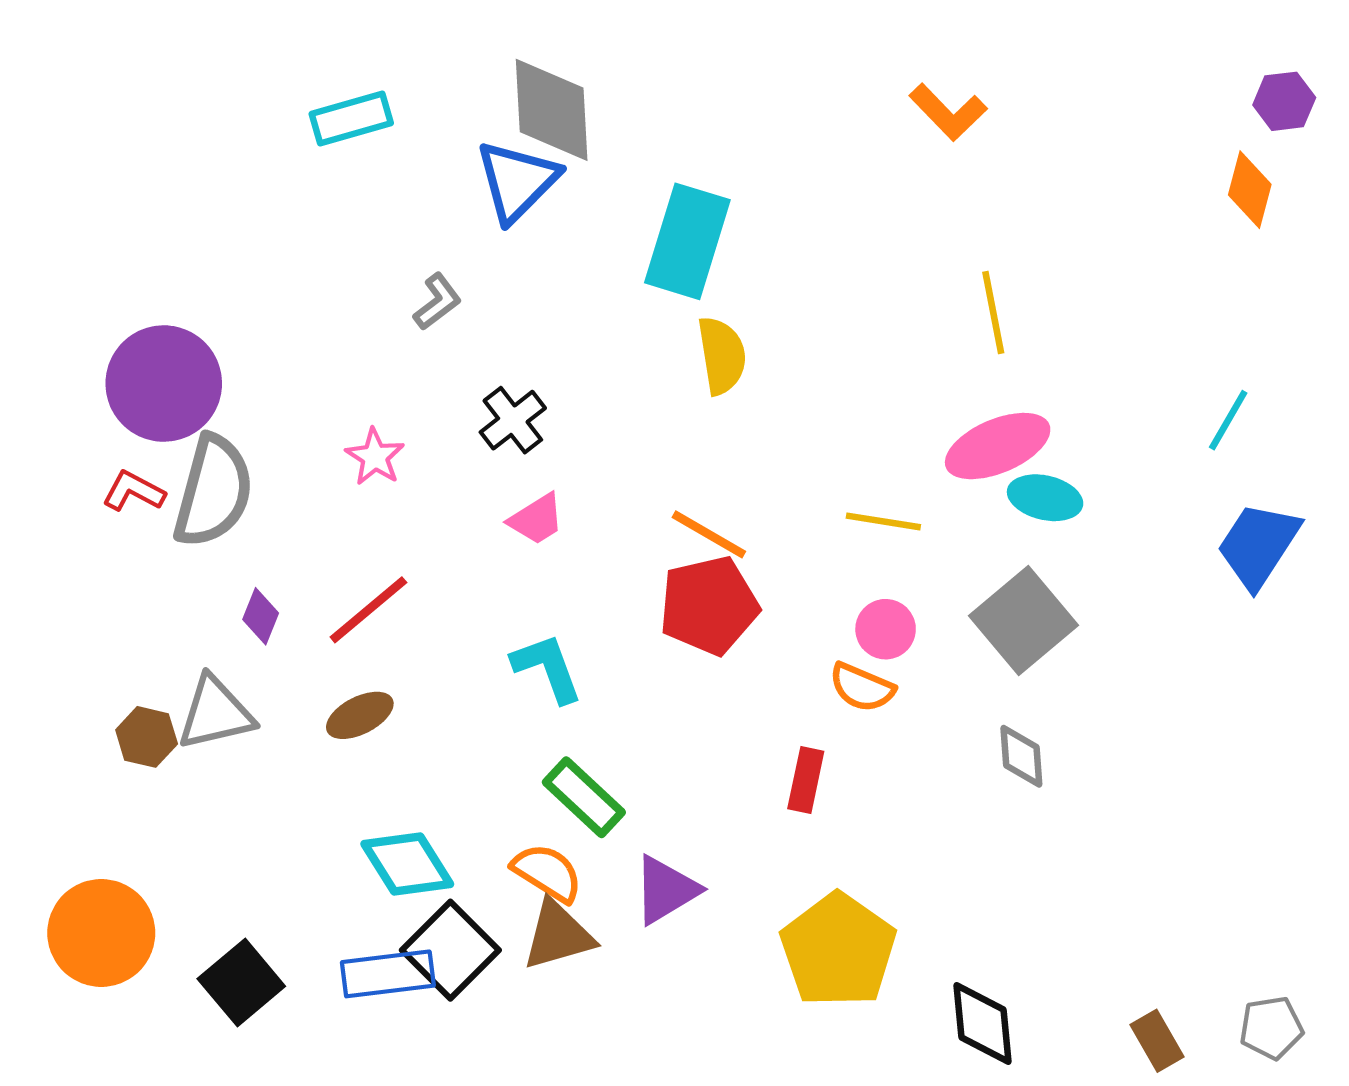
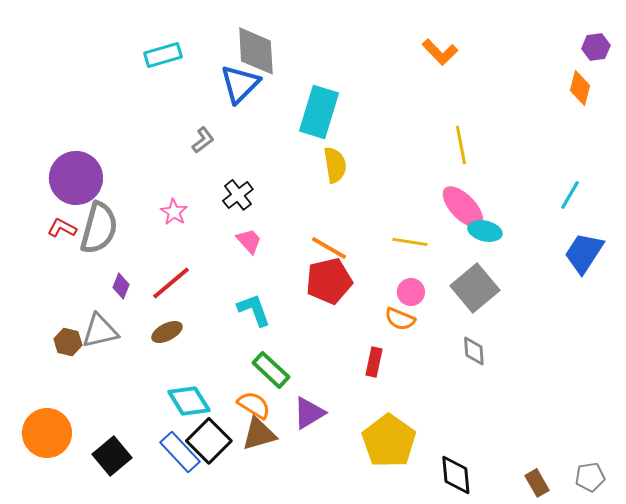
pink ellipse: (998, 446) -> (463, 207), turned 69
pink trapezoid: (537, 519) -> (249, 241), turned -100
blue rectangle: (388, 974) -> (180, 452), turned 54

